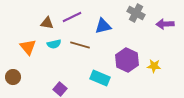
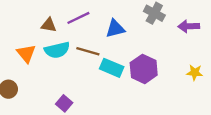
cyan semicircle: (54, 44) -> (57, 50), size x1.5
yellow star: (154, 66) -> (195, 73), moved
cyan rectangle: (100, 78) -> (112, 68), moved

